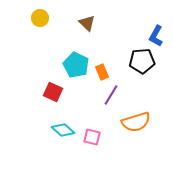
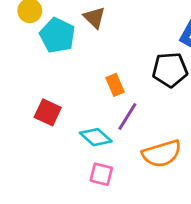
cyan pentagon: (76, 65) -> (57, 35), moved
cyan diamond: (63, 130) -> (96, 137), moved

